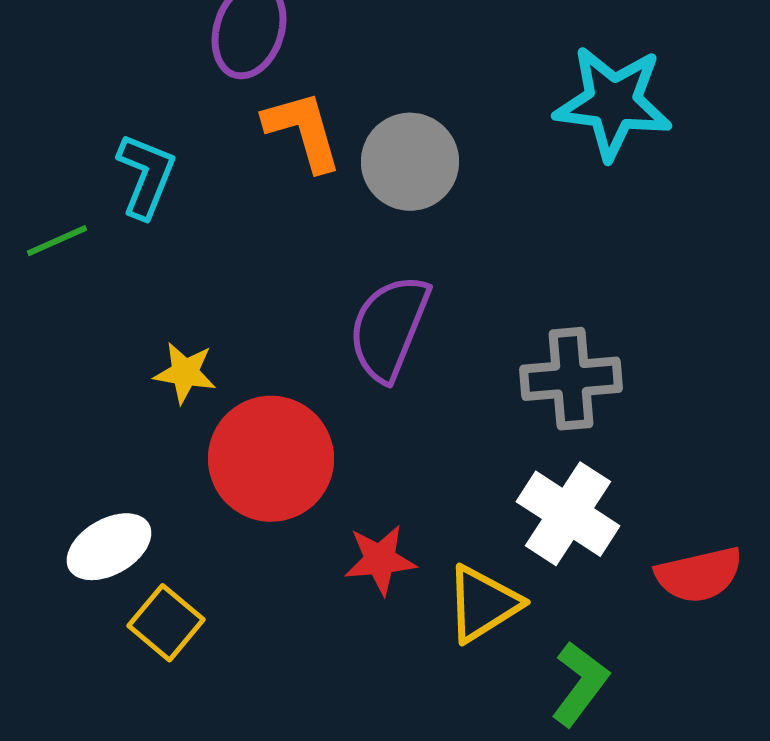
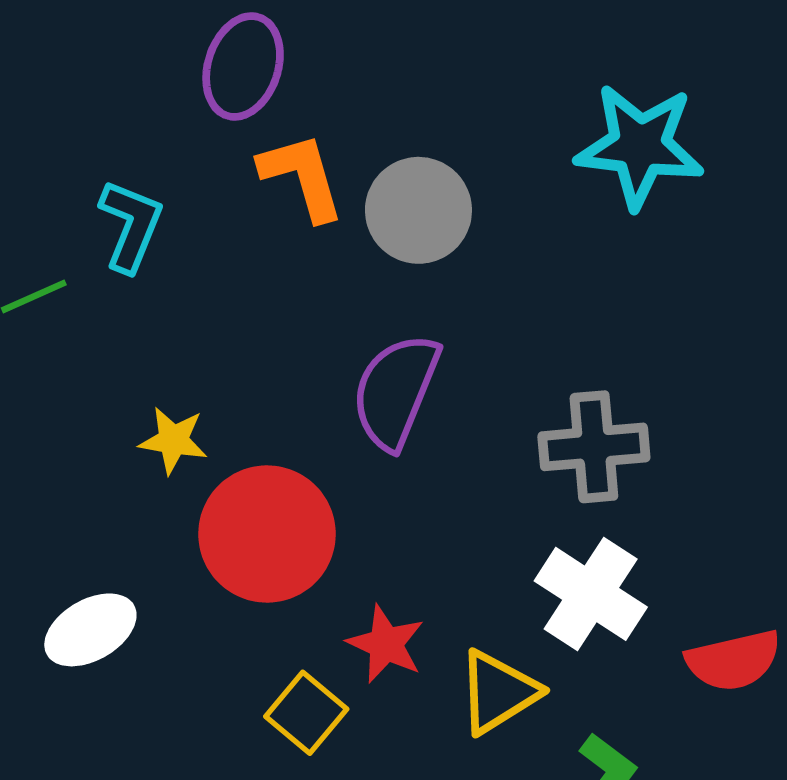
red star: (380, 560) -> (386, 644), turned 30
yellow square: (166, 623) -> (306, 713), moved

